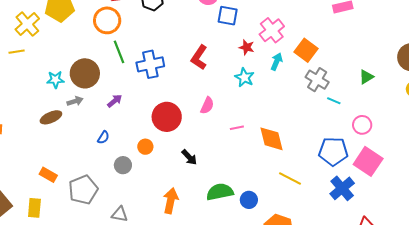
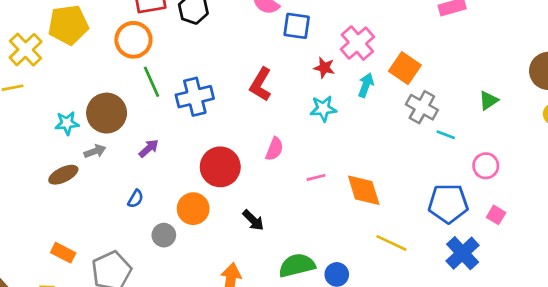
cyan star: (244, 77) -> (323, 109), turned -30
orange circle: (145, 147) -> (193, 209), size x1.5
pink square: (368, 161) -> (496, 215), size x0.5

